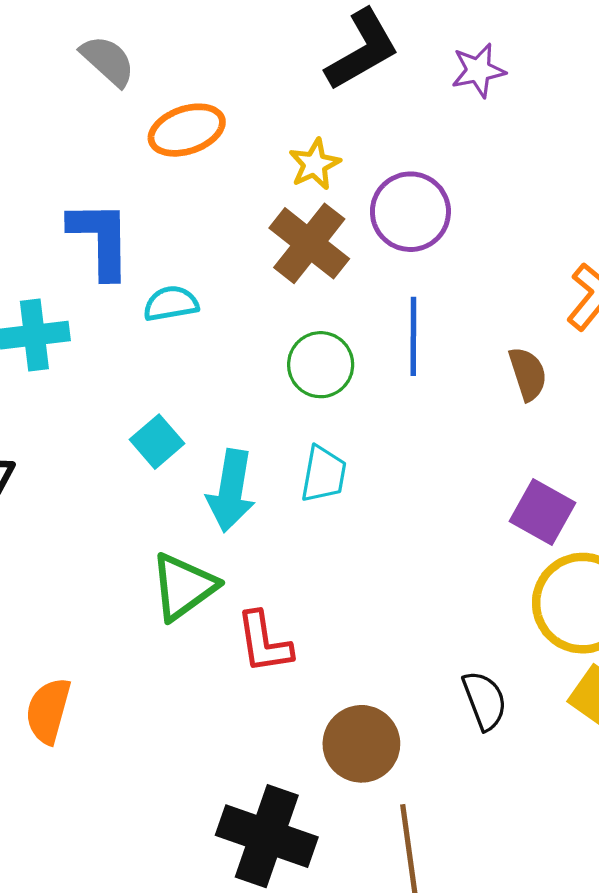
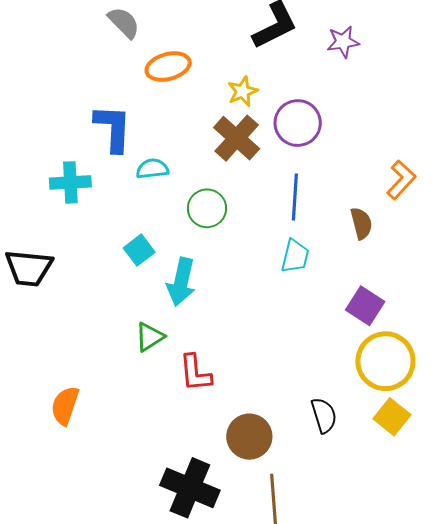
green circle: (321, 365) -> (207, 208), moved
cyan trapezoid: (324, 474) -> (295, 256), moved
green triangle: (183, 587) -> (150, 337), size x0.7

